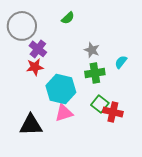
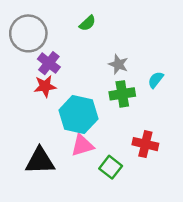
green square: (100, 104) -> (111, 167), moved

